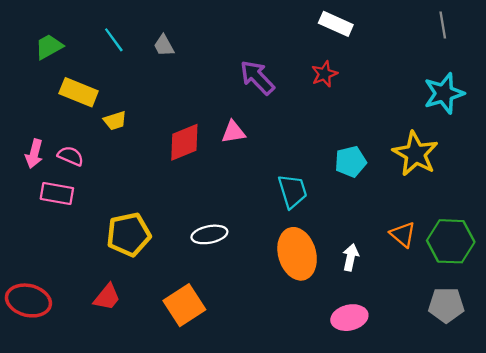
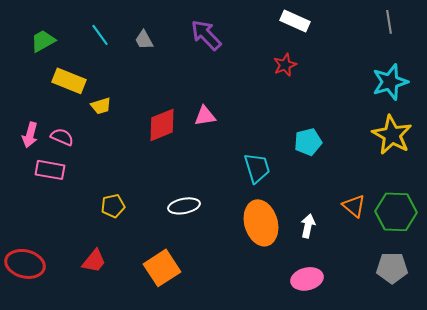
purple arrow: (257, 77) -> (206, 35), moved
yellow star: (415, 154) -> (392, 135), moved
yellow pentagon: (129, 234) -> (113, 206), size x0.6

